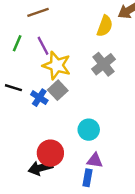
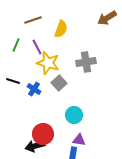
yellow semicircle: (105, 26) -> (61, 29), moved
gray cross: (103, 64) -> (86, 62), turned 30
gray square: (58, 90) -> (59, 83), moved

